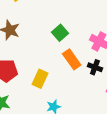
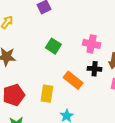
orange rectangle: (72, 59) -> (73, 80), moved

